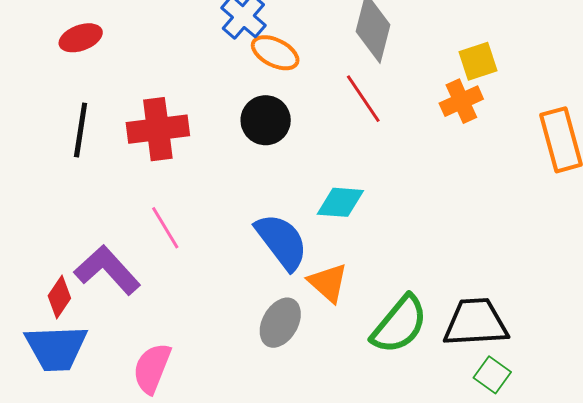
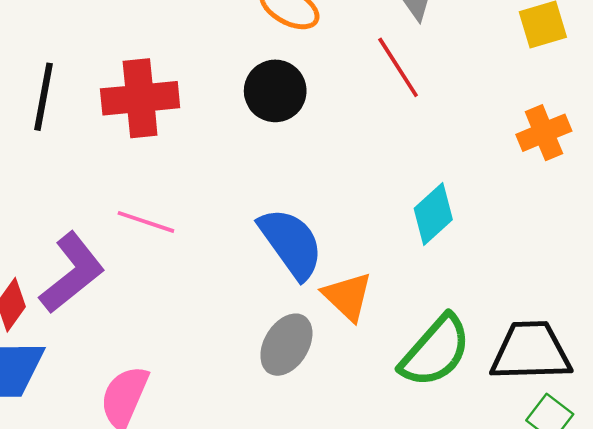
orange cross: (461, 101) -> (544, 133), moved
cyan diamond: (340, 202) -> (433, 214), moved, turned -48
pink line: (165, 228) -> (146, 222), turned -42
purple L-shape: (107, 270) -> (72, 273), turned 92

